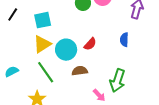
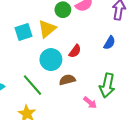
blue semicircle: (124, 40) -> (109, 43), turned -144
yellow triangle: (42, 44) -> (47, 29), moved

